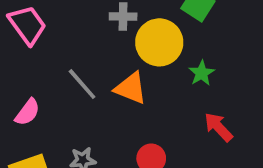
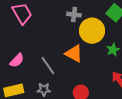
gray line: (82, 84) -> (48, 65), moved

